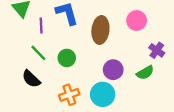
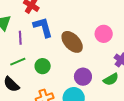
brown ellipse: (100, 30) -> (72, 42), turned -50
green line: (38, 53) -> (18, 62), turned -70

